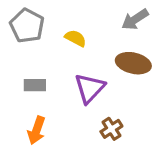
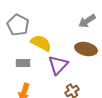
yellow semicircle: (76, 38) -> (41, 43), moved, size x1.5

